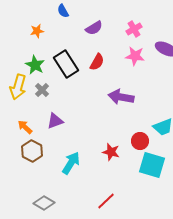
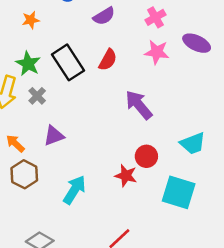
purple arrow: (121, 97) -> (139, 105), turned 40
red circle: (140, 141) -> (146, 156), moved

